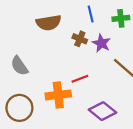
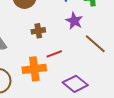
brown cross: (80, 39) -> (38, 31), moved, turned -32

